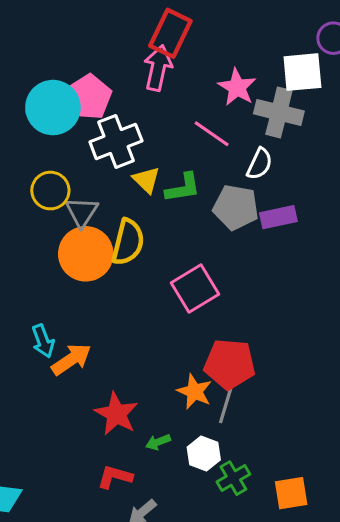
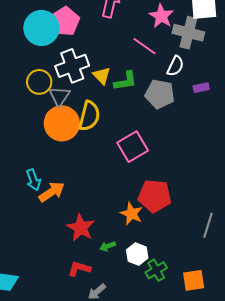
white cross: (116, 141) -> (72, 66), moved
purple rectangle: (278, 217) -> (201, 88), moved, size x0.7
gray line: (226, 404) -> (208, 225), moved

